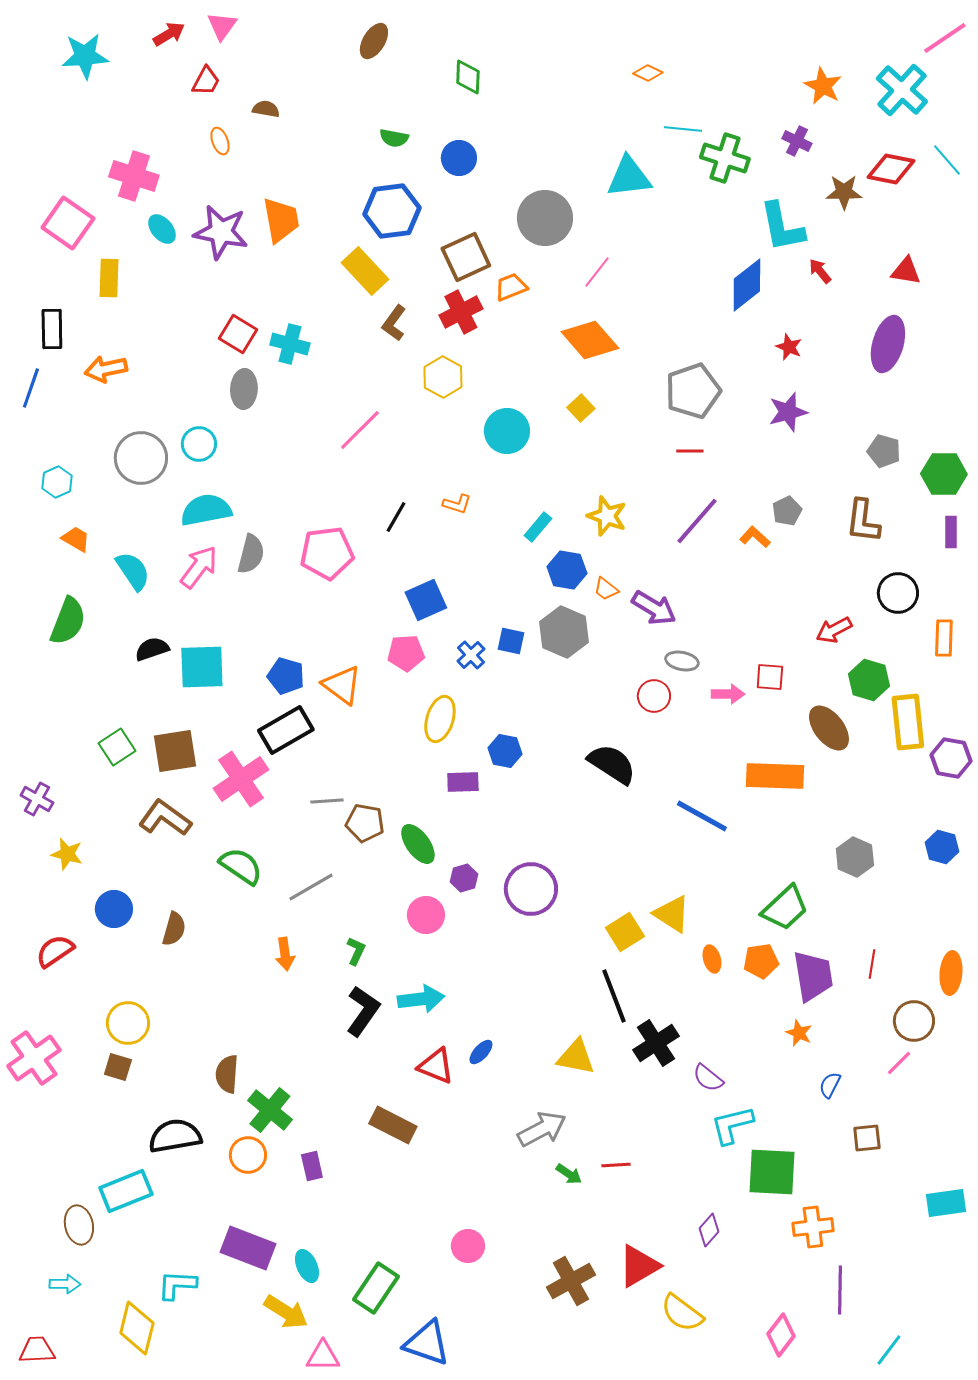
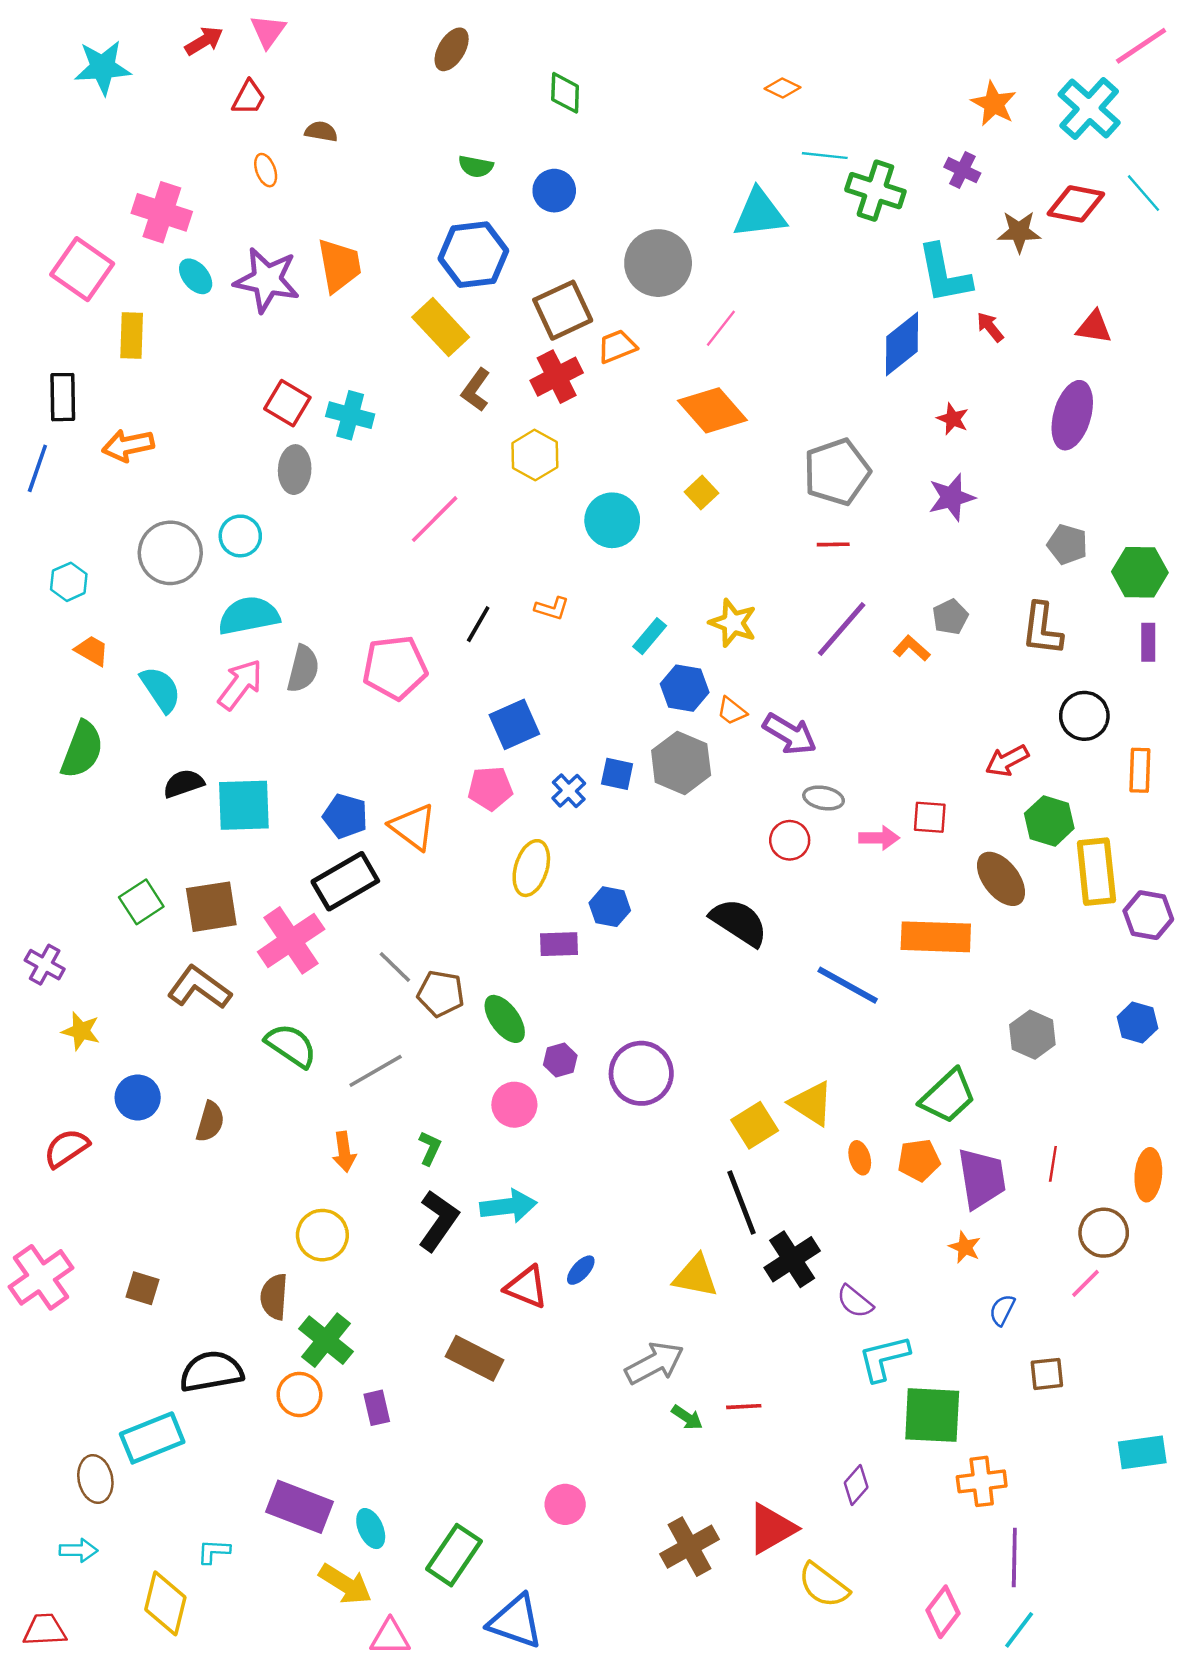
gray line: (327, 801) -> (395, 967), turned 48
yellow circle: (128, 1023) -> (322, 1235), moved
cyan L-shape: (177, 1285) -> (214, 1551), size x0.7
cyan line: (889, 1350) -> (1019, 1630), moved

